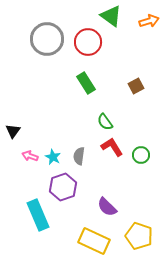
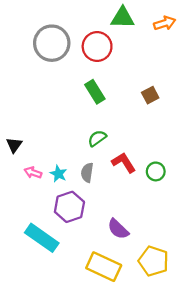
green triangle: (111, 16) -> (123, 18), turned -35
green semicircle: (105, 122) -> (97, 138), moved, turned 90
cyan rectangle: (38, 215) -> (42, 238), turned -32

